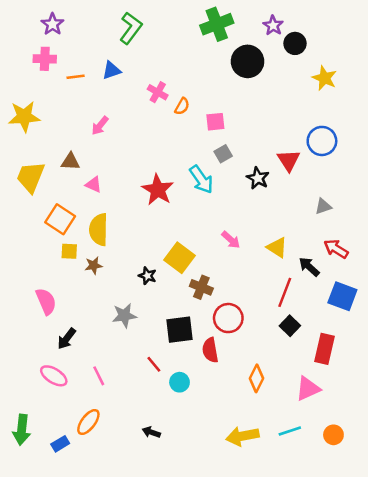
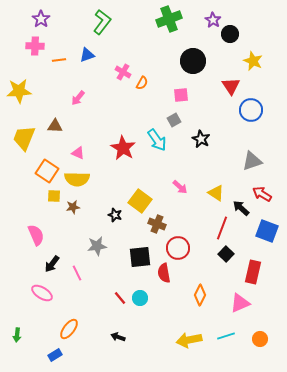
black circle: (248, 61) -> (193, 61), moved
pink square: (215, 122) -> (181, 95), moved
red triangle: (289, 160) -> (231, 86), moved
pink triangle: (94, 185) -> (78, 153), moved
gray triangle: (323, 206) -> (252, 161), size x1.5
yellow semicircle: (99, 230) -> (77, 179), turned -90
red line: (154, 364) -> (120, 298), moved
pink line: (99, 376) -> (77, 273), moved
green arrow: (22, 430) -> (17, 335), size x0.6
blue rectangle: (60, 444) -> (55, 355), moved

